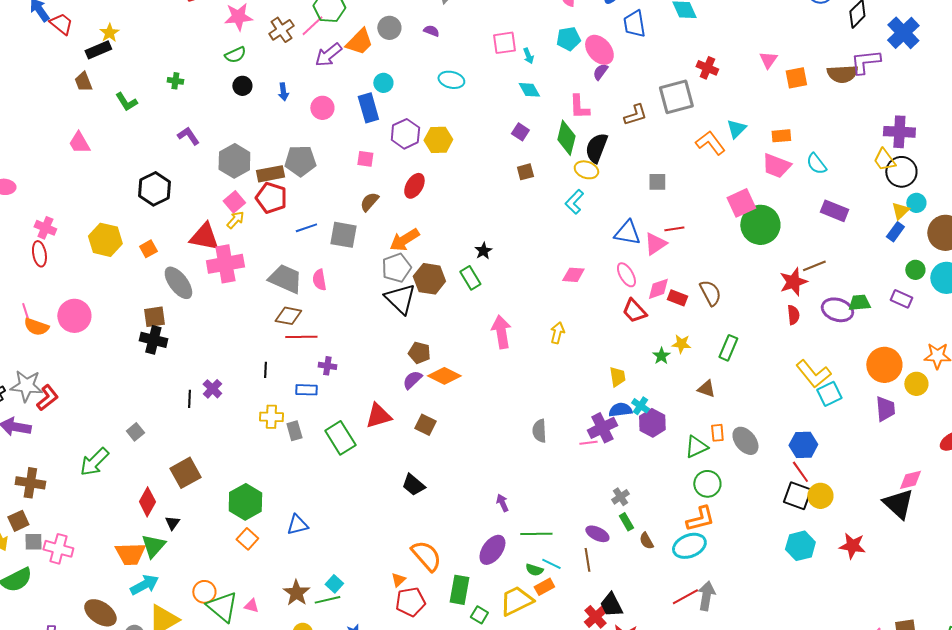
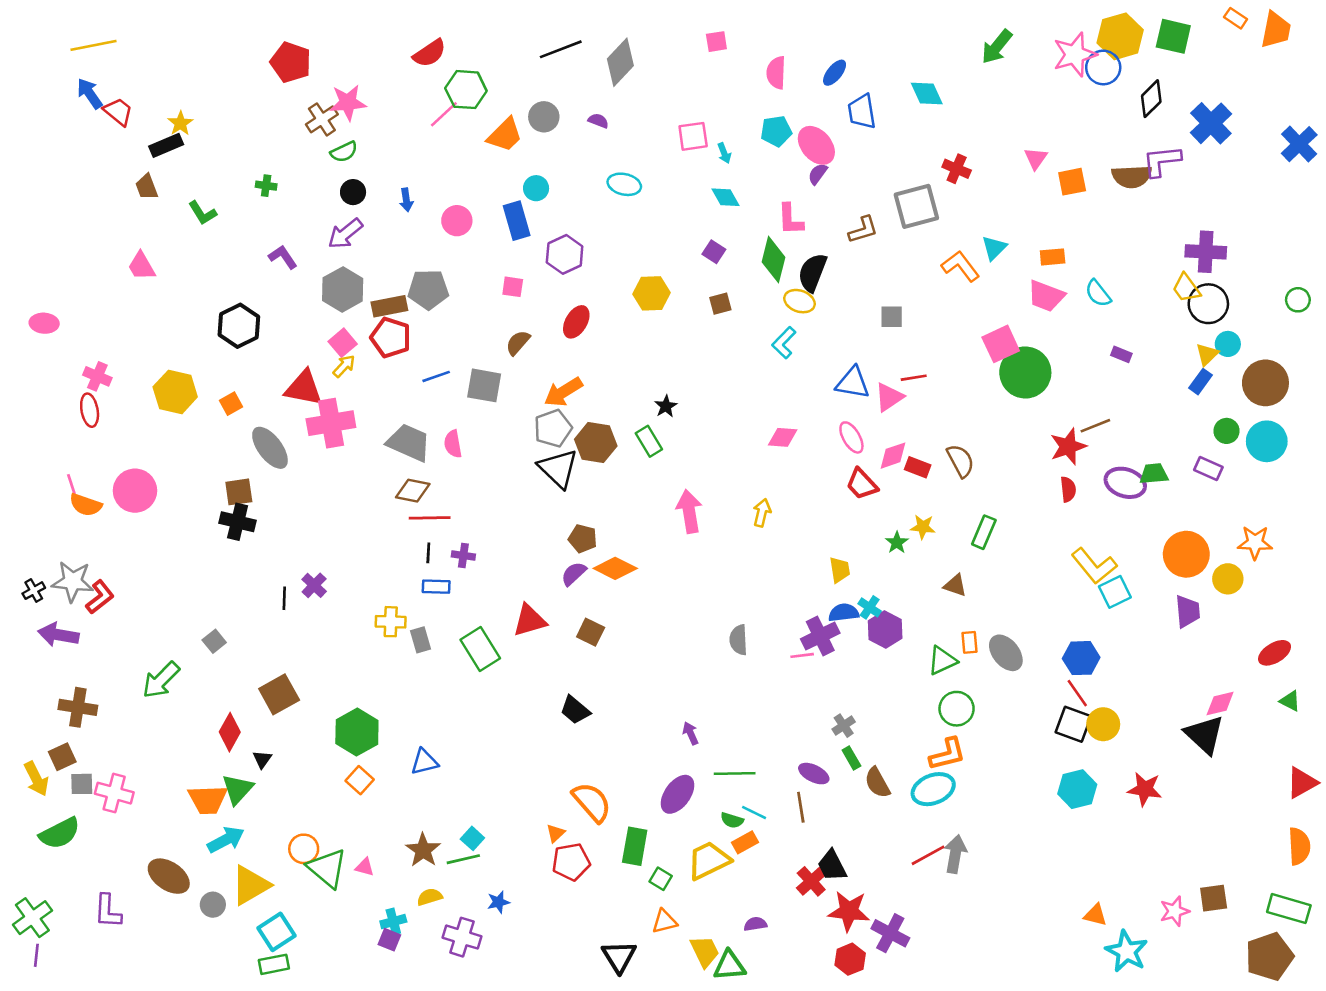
brown cross: (281, 30) -> (322, 119), moved
purple arrow: (328, 55) -> (345, 234), moved
yellow hexagon: (438, 140) -> (652, 293), moved
purple rectangle: (834, 211) -> (1121, 354), size x0.6
black line: (265, 370) -> (428, 553), moved
brown semicircle: (646, 541) -> (877, 783), size x1.4

